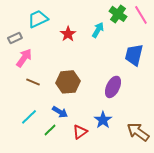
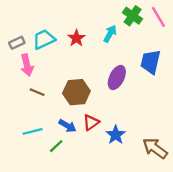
cyan trapezoid: (38, 19) -> (44, 39), moved
pink arrow: (24, 58) -> (27, 65), turned 132
purple ellipse: (113, 87) -> (117, 78), moved
cyan line: (29, 117) -> (33, 131), turned 30
red triangle: (80, 132) -> (91, 122), moved

